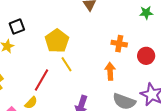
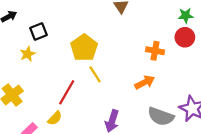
red circle: (146, 56) -> (185, 37), moved
orange arrow: (110, 71) -> (145, 82), turned 66

